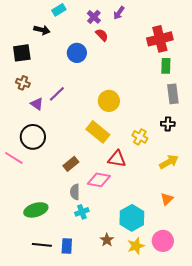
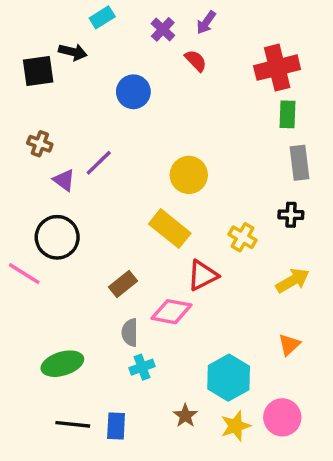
red semicircle: (102, 35) -> (196, 61), moved
black square: (22, 53) -> (38, 71), moved
red triangle: (117, 159) -> (203, 275), turned -36

